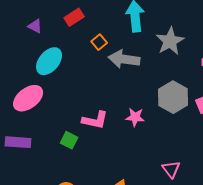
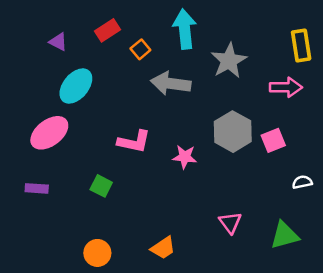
orange square: (99, 42) -> (140, 49), moved
pink L-shape: (95, 120) -> (134, 142), moved
purple rectangle: (18, 142) -> (37, 188), size x0.7

